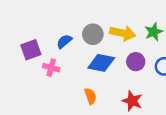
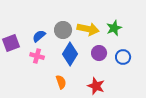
blue diamond: (101, 63) -> (70, 54), turned -70
pink cross: (51, 68) -> (37, 56), moved

